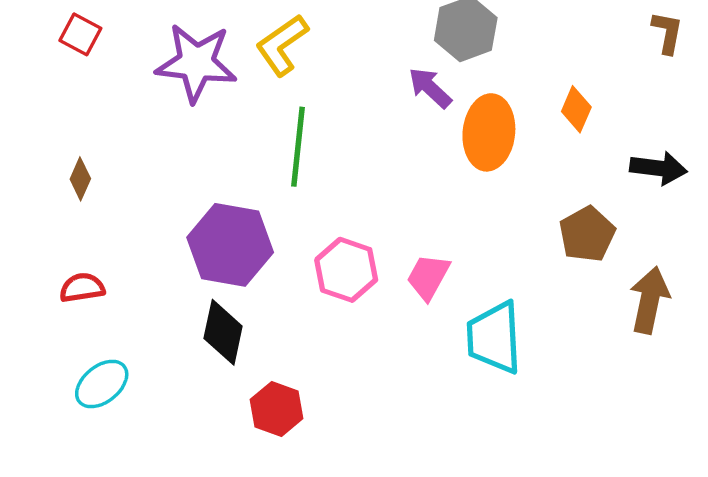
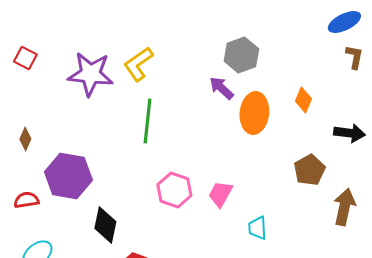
purple hexagon: (230, 245) -> (68, 176), moved
cyan trapezoid: (494, 338) -> (257, 228), size x0.6

